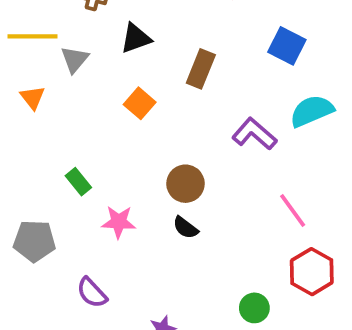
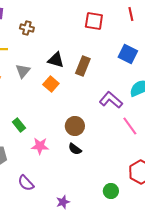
black triangle: (136, 38) -> (56, 60), moved, turned 36
gray triangle: (75, 59) -> (23, 71), moved
pink line: (293, 210) -> (130, 126), moved

